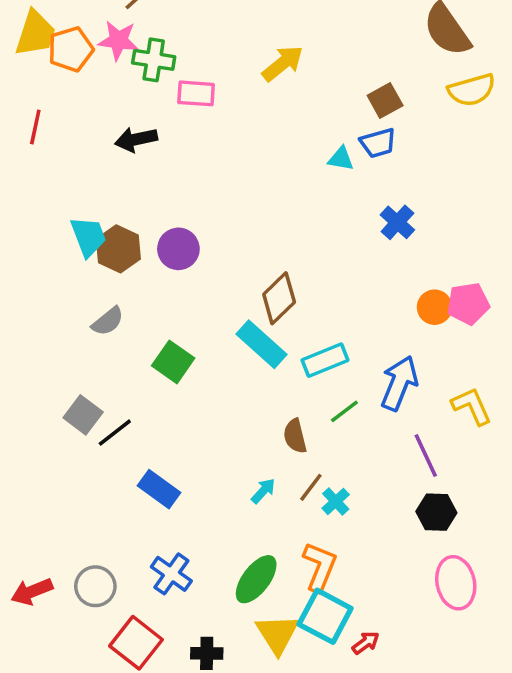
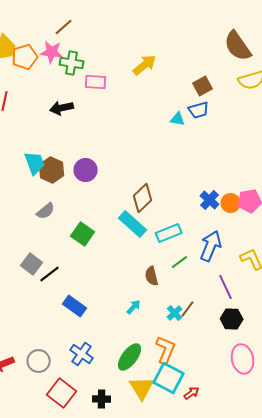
blue cross: (397, 222) -> (210, 200), moved
brown line: (311, 487) -> (188, 309), moved

